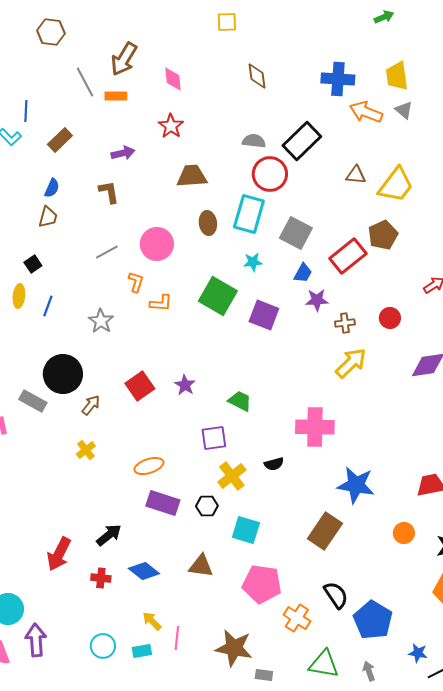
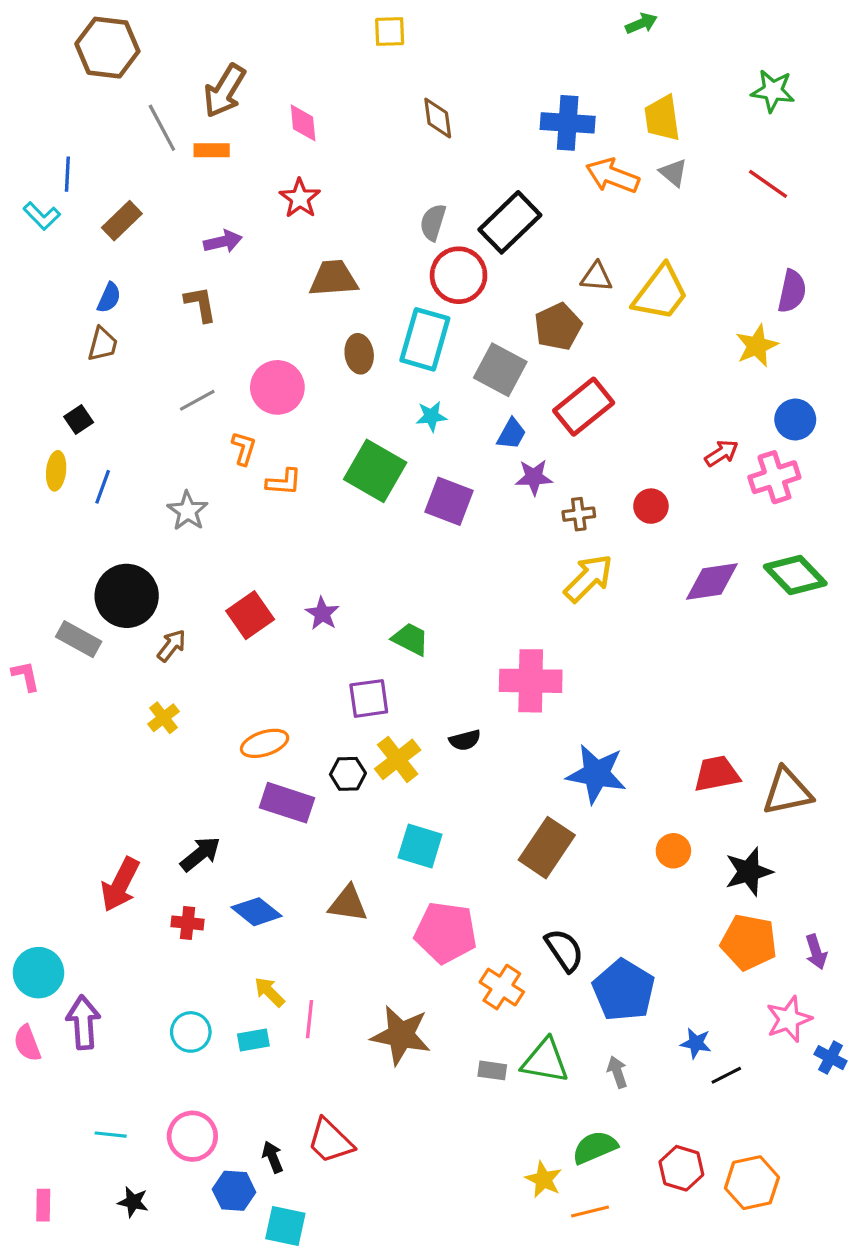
brown hexagon: (51, 32) -> (107, 48), size x1.4
gray semicircle: (254, 141) -> (433, 222), turned -80
brown pentagon: (383, 235) -> (558, 327), moved
black hexagon: (207, 506) -> (348, 774), moved
gray rectangle: (264, 675) -> (492, 1070), moved

